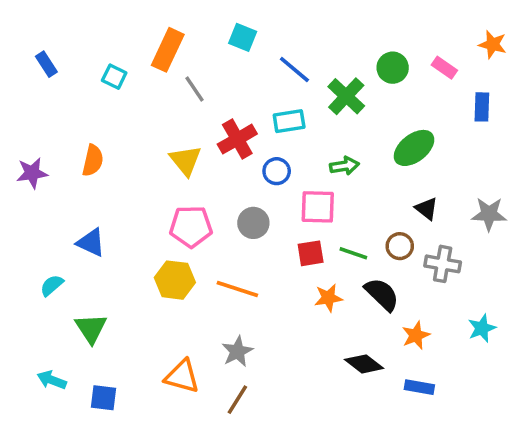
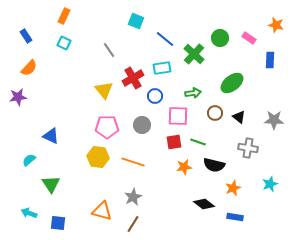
orange rectangle: (168, 50) -> (64, 16), moved, size x0.7
orange semicircle: (93, 160) -> (29, 68), moved, turned 30
brown circle: (400, 246) -> (215, 113), moved
black semicircle: (382, 294) -> (214, 165), turned 150

